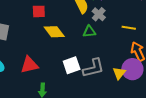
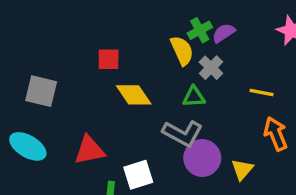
white square: (72, 65) -> (138, 175), moved
gray L-shape: (93, 68) -> (183, 133), moved, turned 40
purple circle: (132, 69) -> (202, 158), moved

